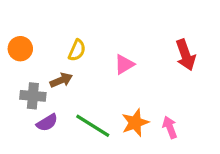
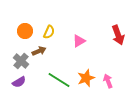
orange circle: (20, 49) -> (25, 31), moved
gray cross: (33, 96) -> (21, 61), turned 35
purple semicircle: (47, 123) -> (19, 82), moved

